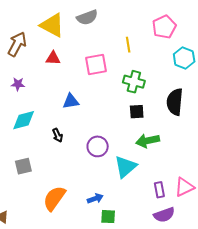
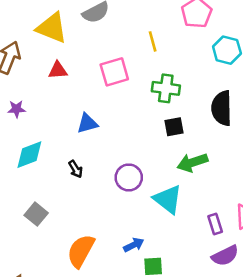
gray square: (23, 166) -> (36, 214), turned -30
cyan triangle: (125, 167) -> (168, 199), turned -35

